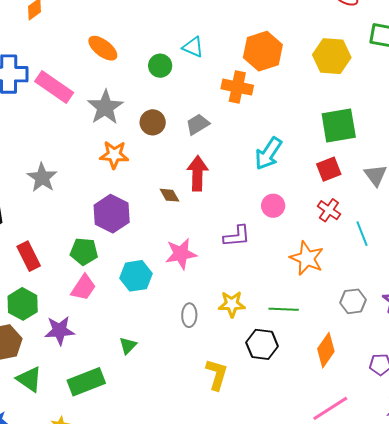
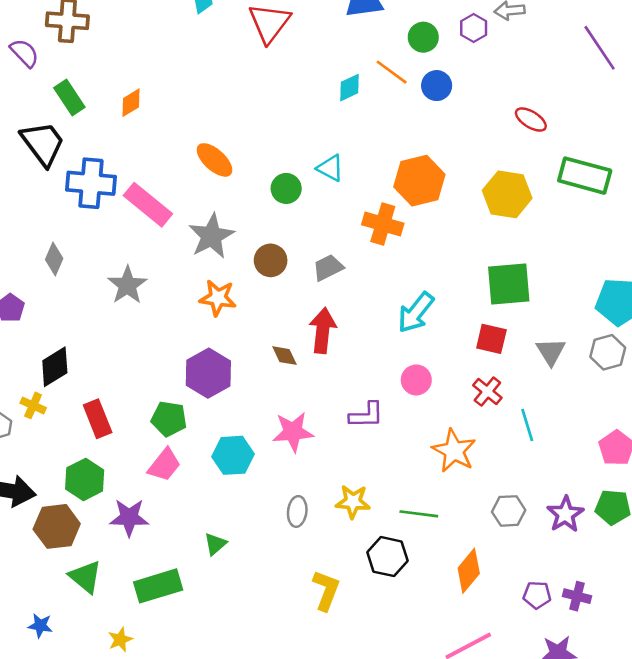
red square: (329, 169) -> (491, 339), turned 30
gray star: (42, 178) -> (127, 285), moved

